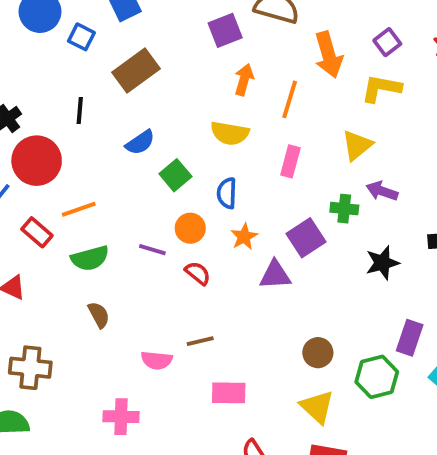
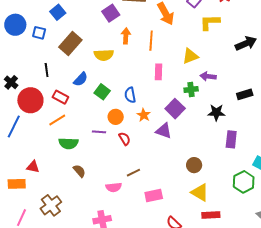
yellow L-shape: (381, 88) -> (210, 22), moved
yellow semicircle: (230, 133) -> (104, 55), moved
yellow triangle: (357, 145) -> (190, 56), turned 30
red rectangle: (37, 232) -> (60, 97), moved
green semicircle: (90, 258) -> (68, 143), turned 30
black star: (382, 263) -> (216, 112), turned 30
red semicircle: (198, 273) -> (124, 139), turned 32
purple triangle: (275, 275) -> (164, 131), turned 36
purple rectangle: (410, 338) -> (231, 139), moved
brown cross: (30, 368) -> (51, 205), turned -30
green hexagon: (377, 377) -> (244, 182), moved

